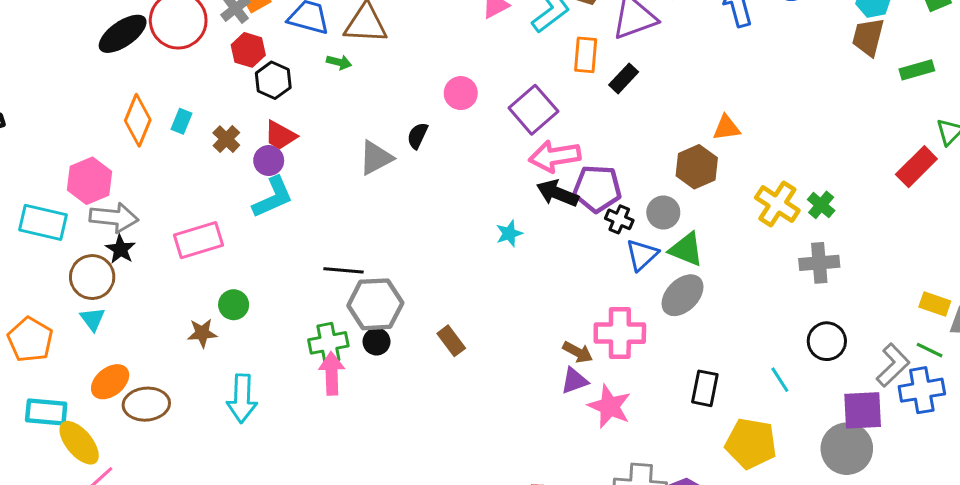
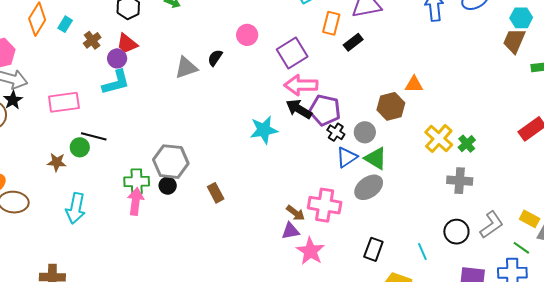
cyan star: (509, 234) -> (264, 130), size x1.6
black line: (344, 270) -> (94, 136), moved
gray L-shape: (893, 365) -> (491, 225), moved

